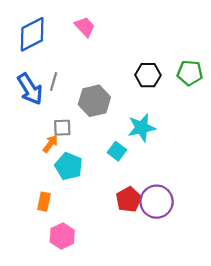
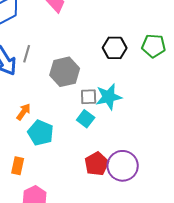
gray square: (62, 128) -> (89, 97), moved

